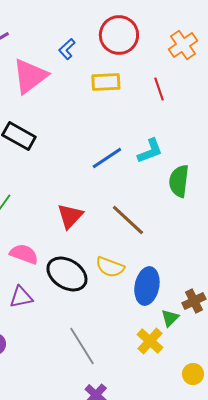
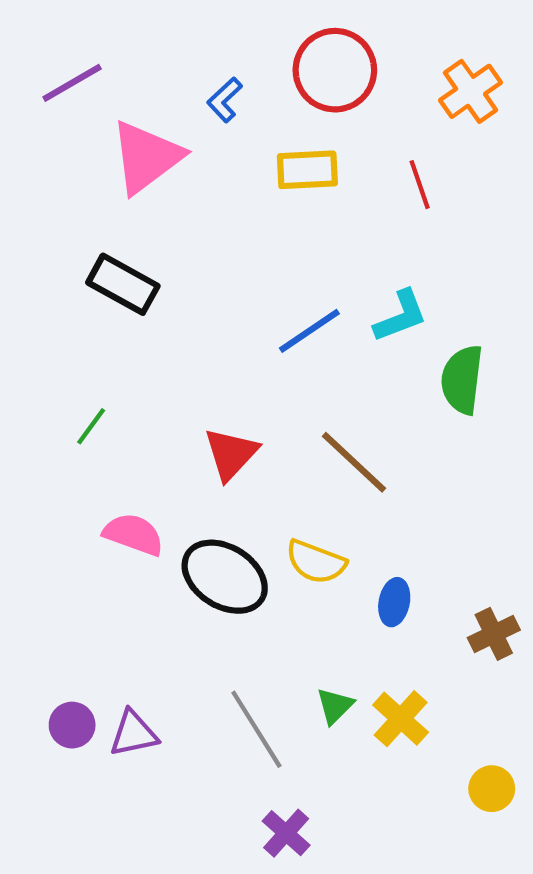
blue ellipse: (147, 286) -> (394, 602), size x0.6
purple triangle: (21, 297) -> (134, 734), moved
green triangle: (170, 318) -> (335, 706), moved

